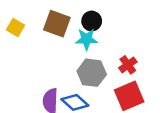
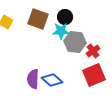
gray hexagon: (92, 73) -> (75, 42), moved

